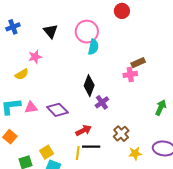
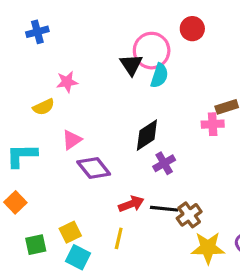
red circle: (122, 11) -> (192, 29), moved
black triangle: (51, 31) -> (131, 65), moved
black diamond: (89, 86) -> (147, 135), turned 30
pink triangle: (31, 107) -> (72, 140), moved, turned -32
black line: (91, 147) -> (164, 209), moved
yellow star: (135, 153) -> (208, 248), size x1.5

